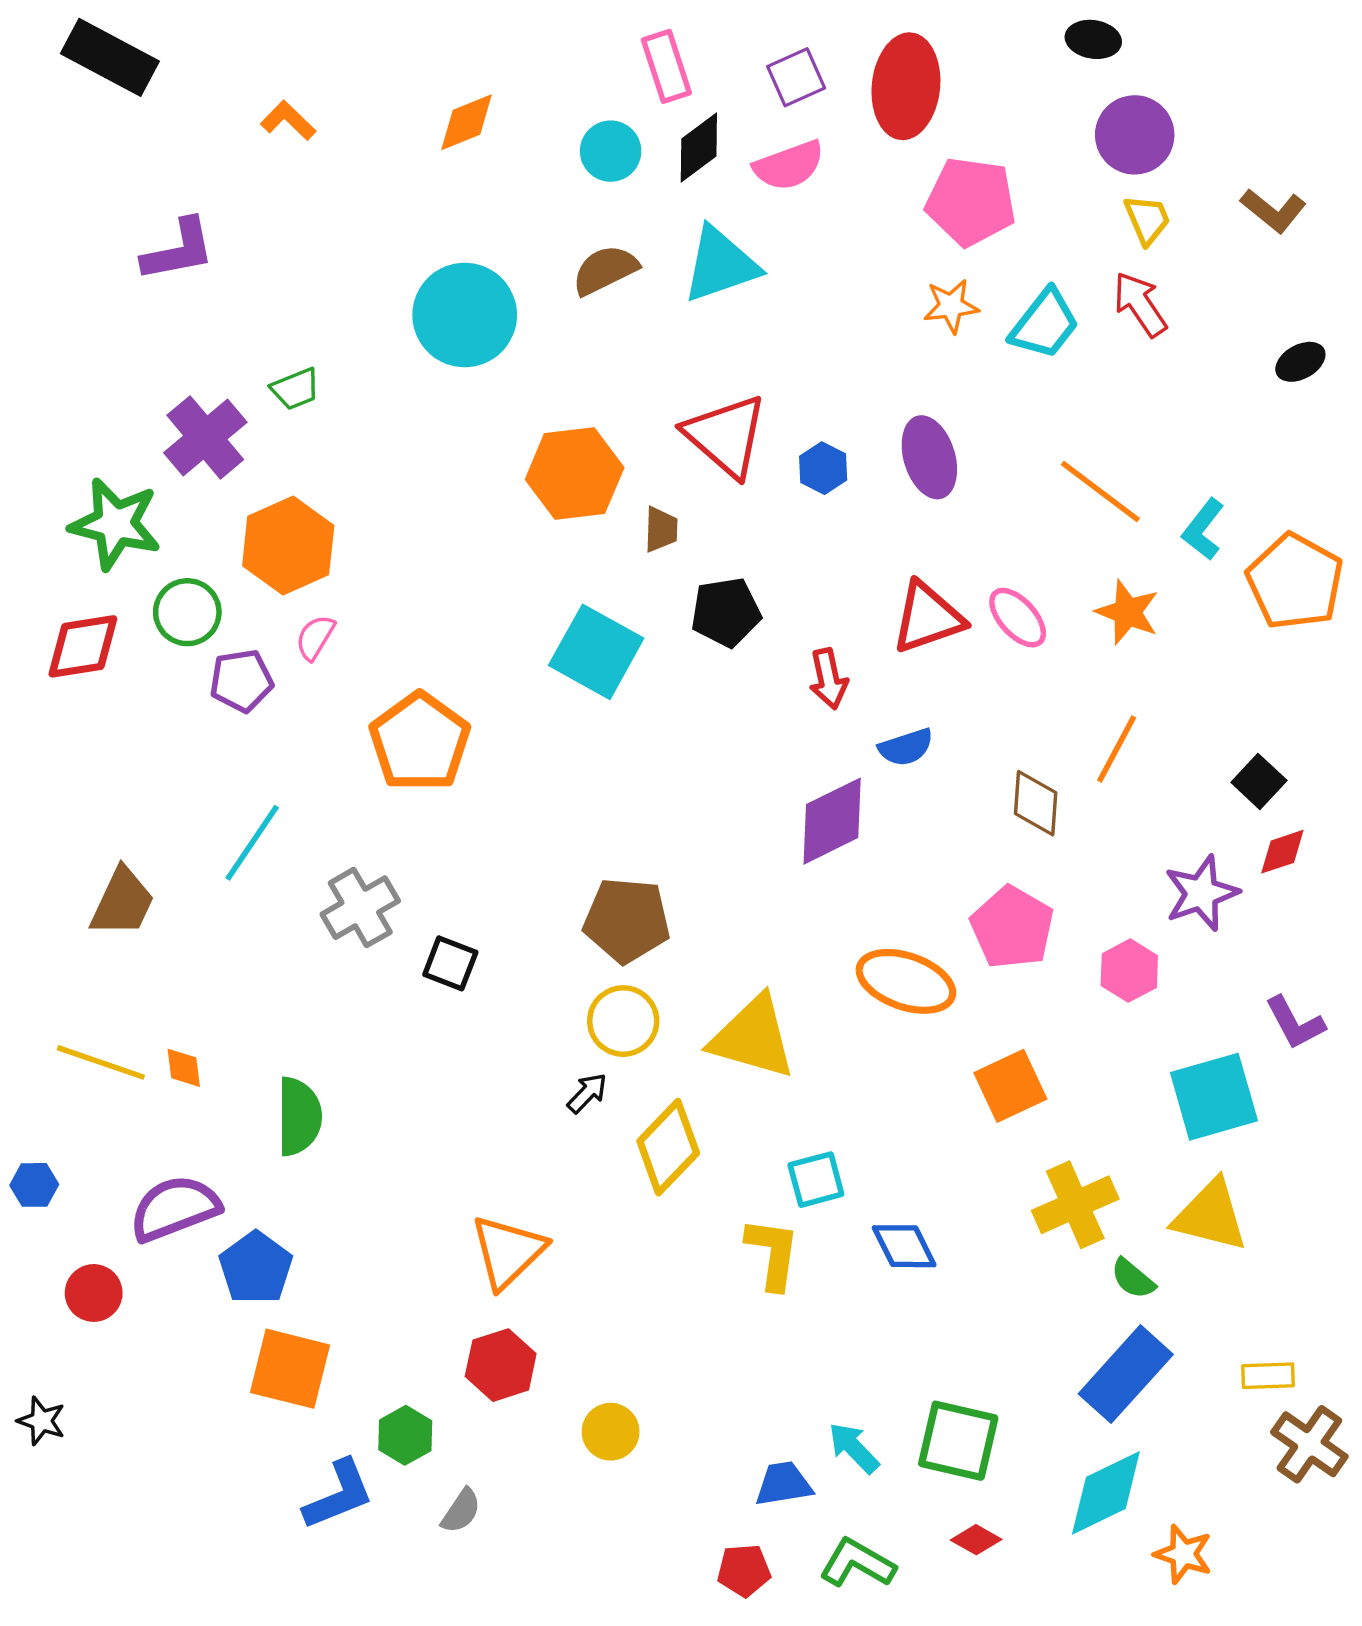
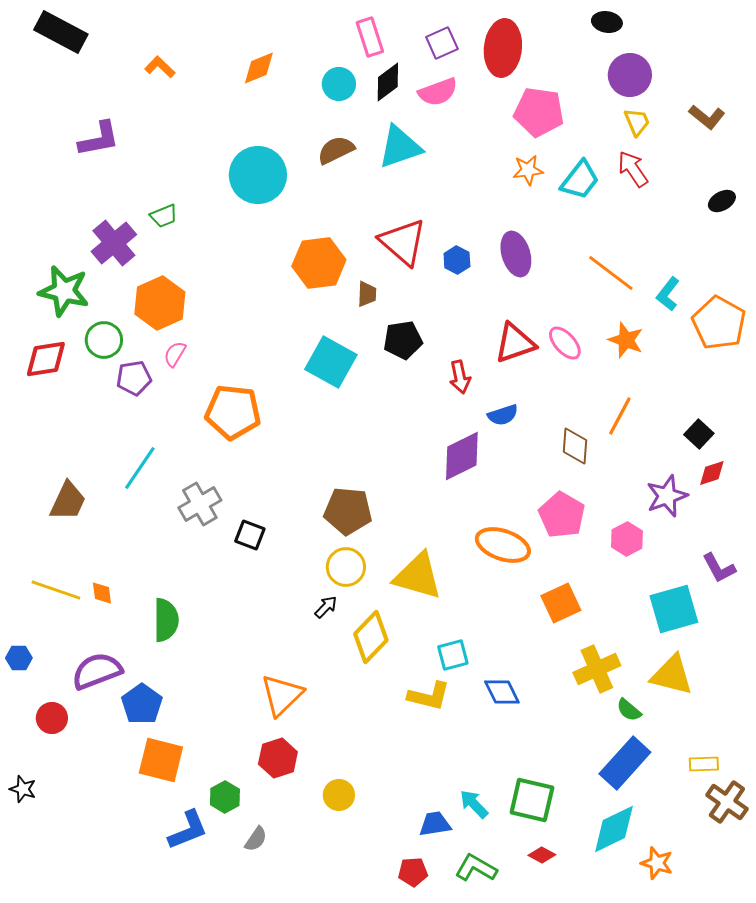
orange pentagon: (420, 742) -> (233, 412), turned -30
yellow L-shape: (773, 1253) -> (429, 696), turned 96

